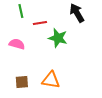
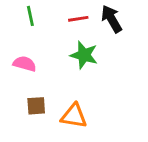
red line: (40, 23) -> (78, 19), moved
brown square: (22, 82) -> (36, 106), moved

